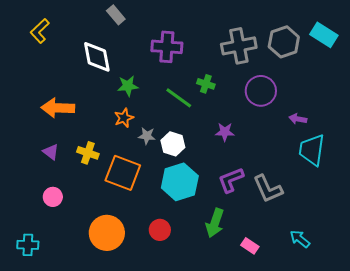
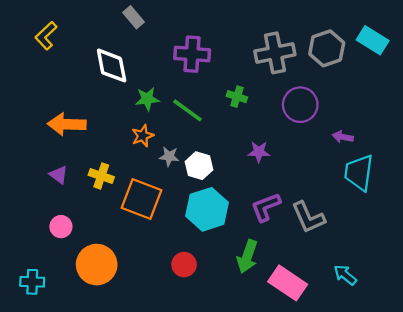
green line: (179, 98) -> (188, 110), moved
orange circle: (107, 233) -> (97, 265), moved
pink rectangle: (250, 246) -> (288, 283), size x1.8

